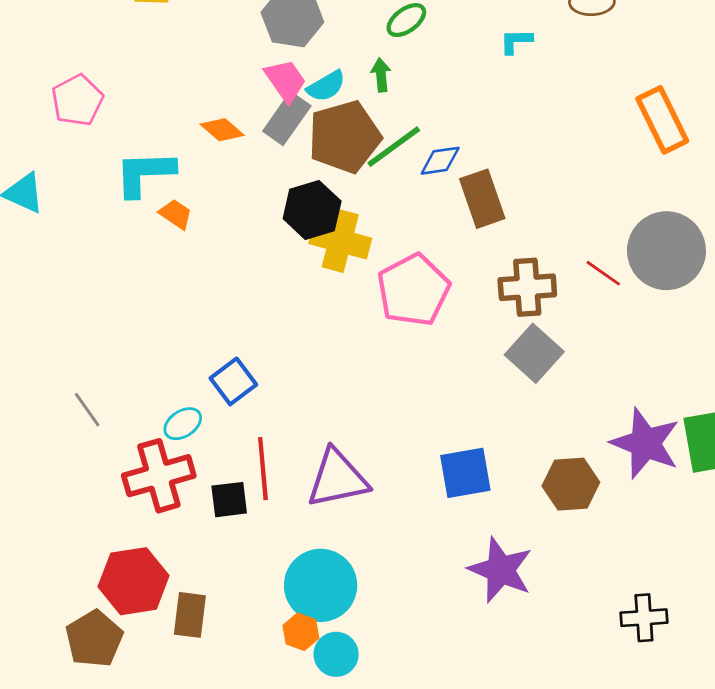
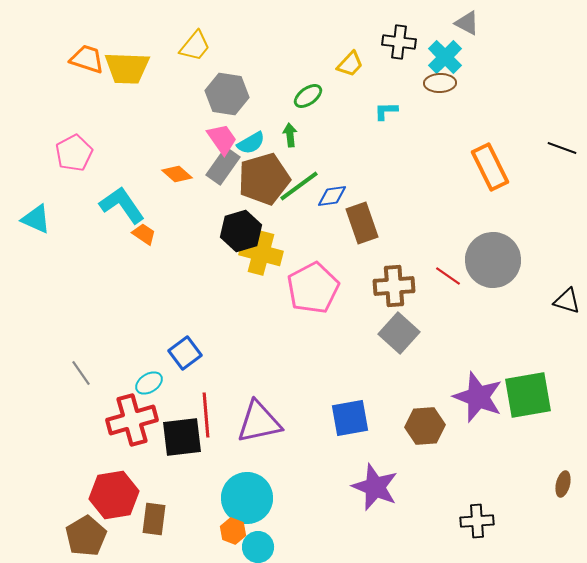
cyan L-shape: (145, 173) -> (122, 205), turned 57
black square: (229, 500) -> (182, 437), size x1.5

